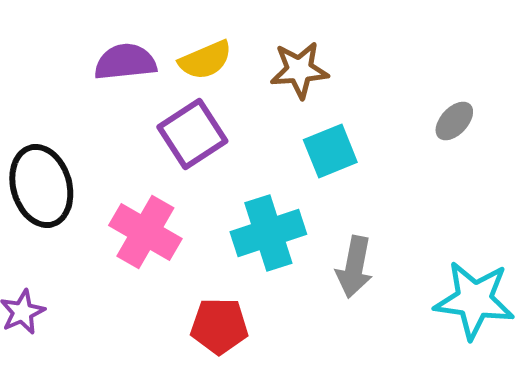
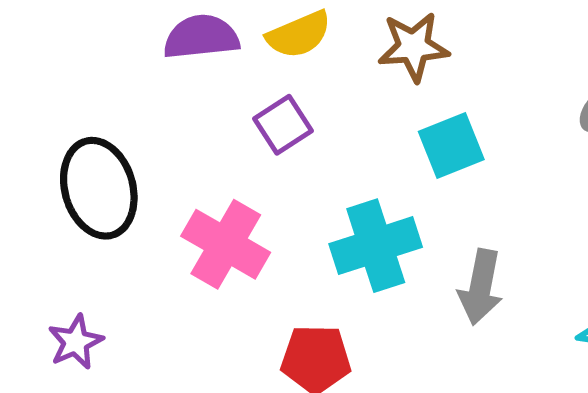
purple square: (192, 134) -> (283, 125), size x0.7

